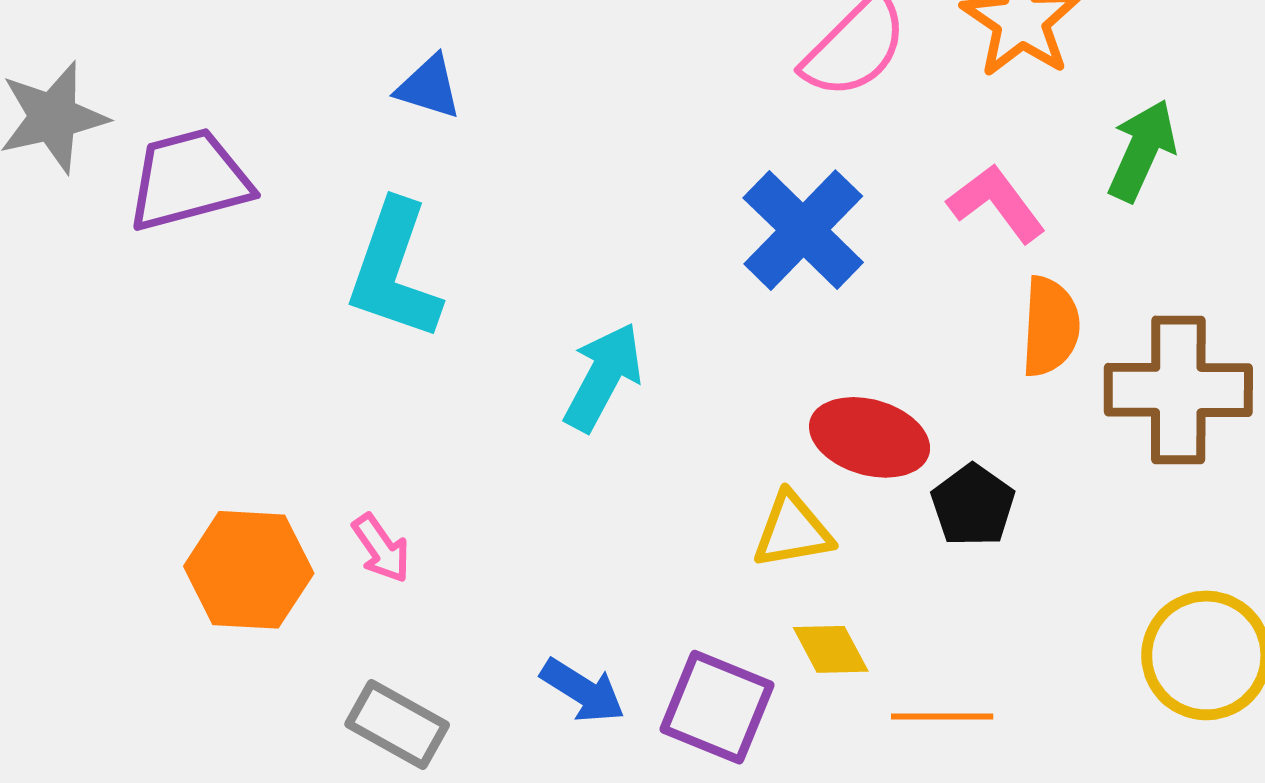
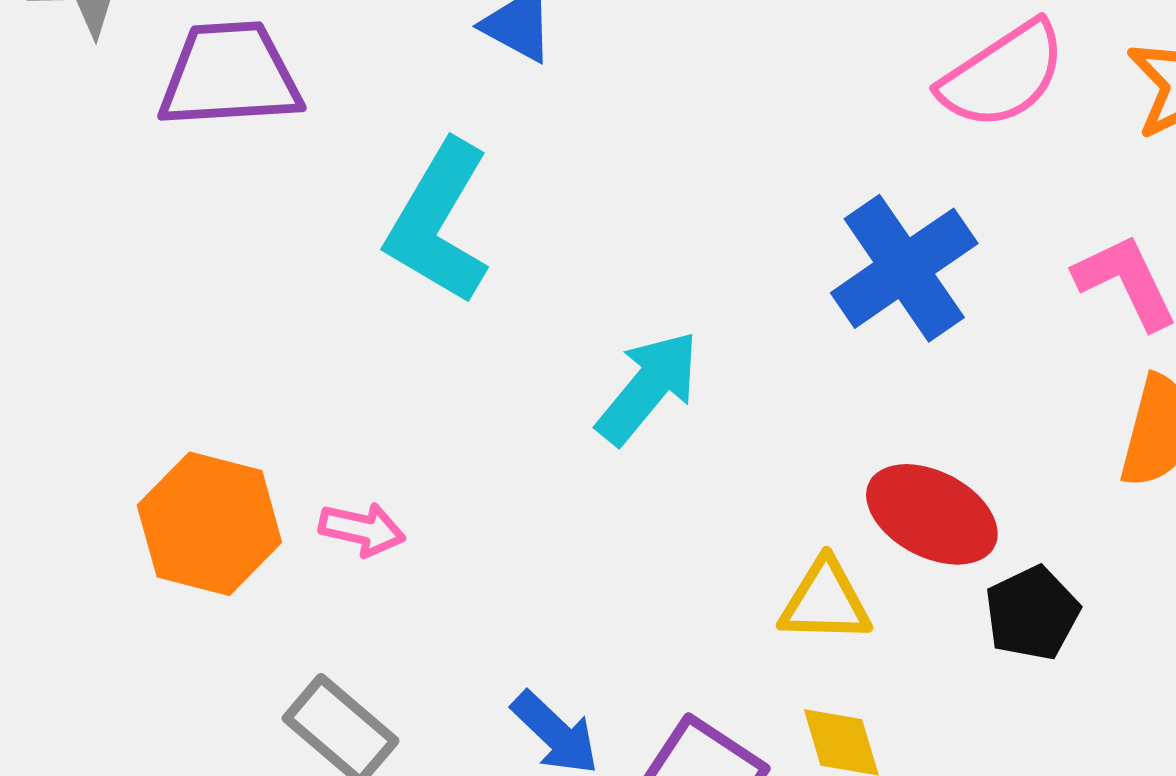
pink arrow: (381, 548) -> (362, 529), turned -54

